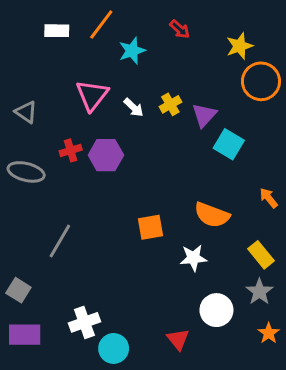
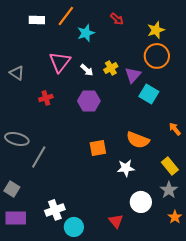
orange circle: (261, 81) -> (157, 56), moved
purple hexagon: (106, 155) -> (89, 101), moved
gray ellipse: (26, 172) -> (17, 139), moved

